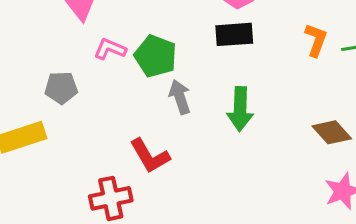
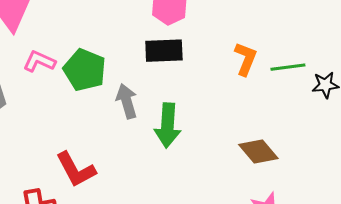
gray arrow: (180, 97) -> (127, 101), moved

